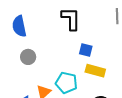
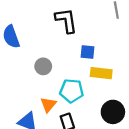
gray circle: (28, 57) -> (43, 66), moved

